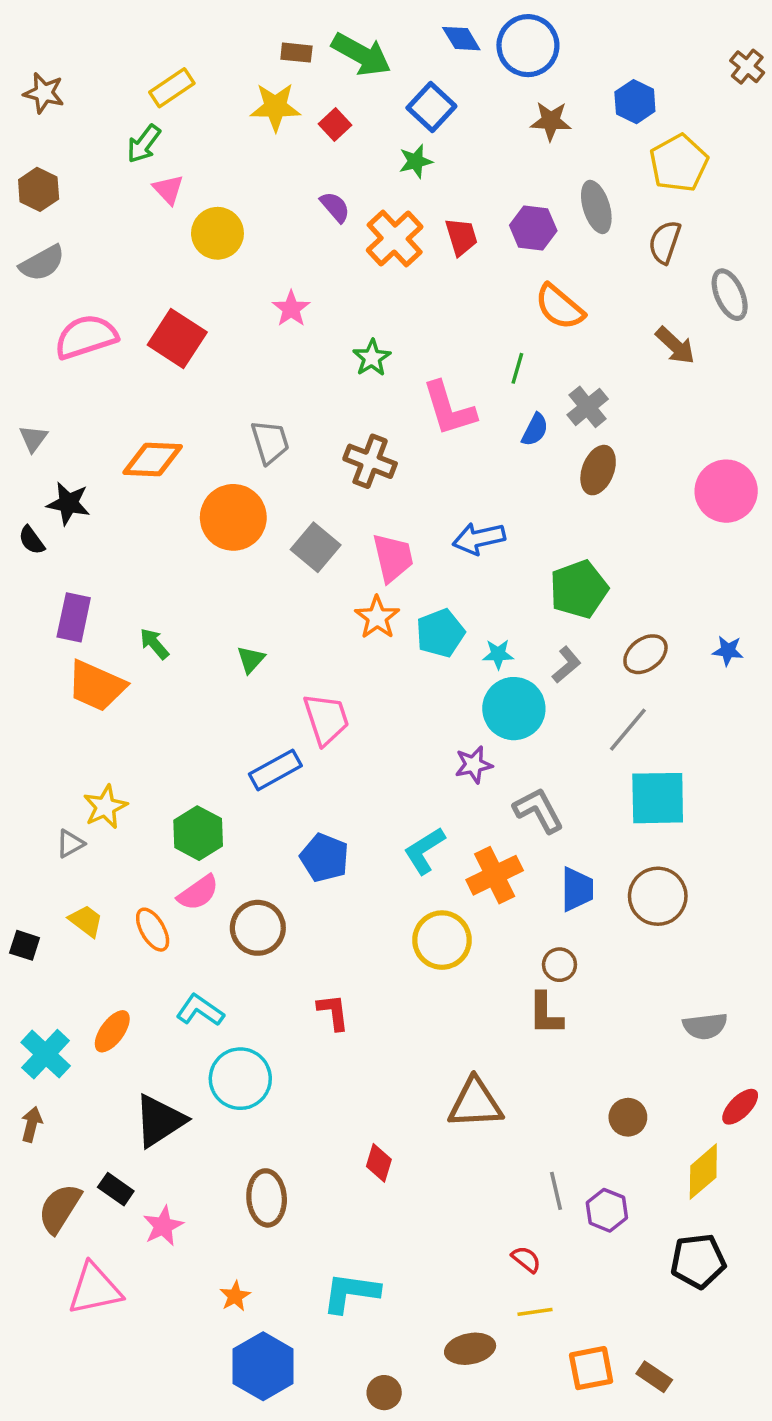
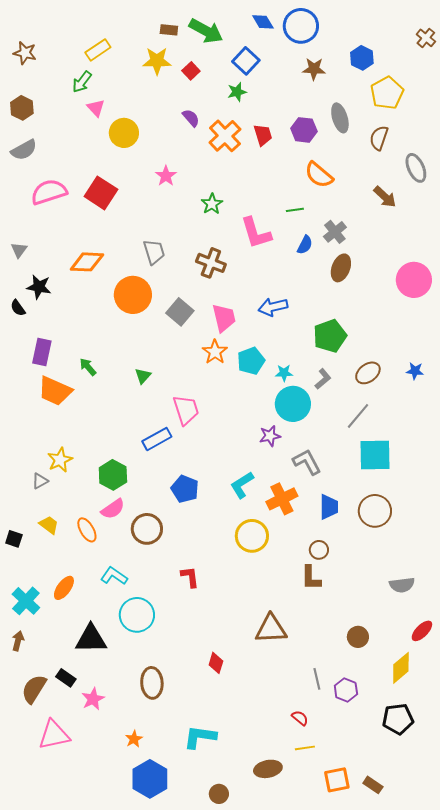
green line: (517, 368) -> (295, 210), turned 66
black triangle: (160, 1121) -> (91, 639), turned 32

